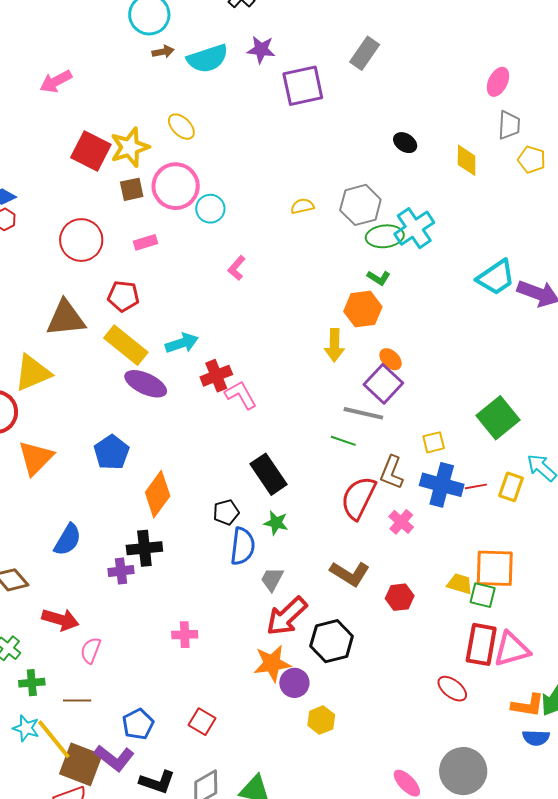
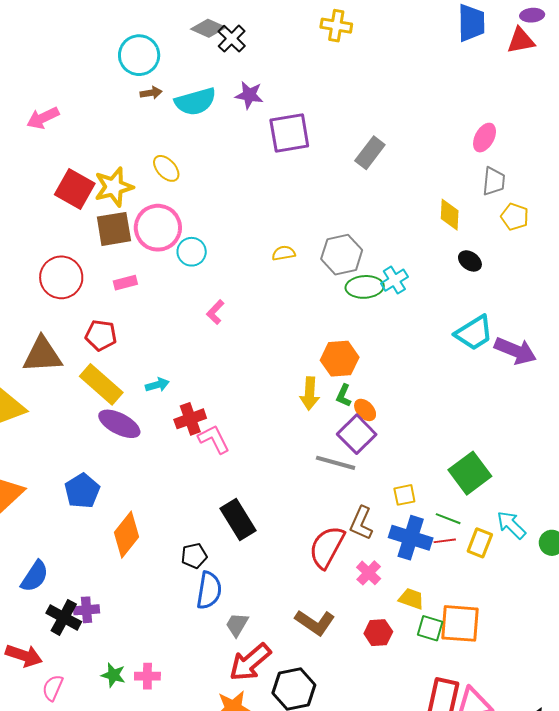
gray rectangle: (365, 53) -> (370, 153), moved
black ellipse: (405, 143) -> (470, 261), moved
brown square: (132, 189) -> (114, 229), size x1.5
cyan cross: (414, 228) -> (394, 280), size x0.7
green L-shape: (379, 278) -> (344, 396), moved, turned 80
cyan arrow: (182, 343) -> (157, 385), size x0.7
green line: (343, 441) -> (448, 519), moved
green star: (276, 523) -> (113, 675), moved
black cross: (144, 548) -> (64, 617), moved, turned 32
yellow trapezoid: (460, 584) -> (411, 599), moved
green square: (483, 595) -> (430, 628), moved
red hexagon: (400, 597) -> (378, 633), moved

